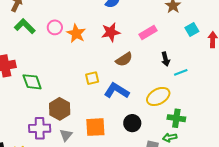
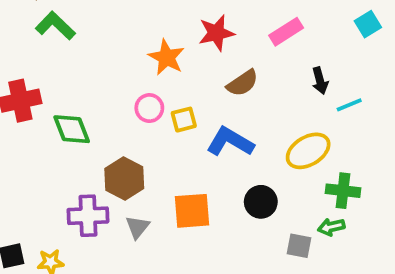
pink circle: (55, 27) -> (149, 108), moved
orange star: (76, 33) -> (166, 57), moved

